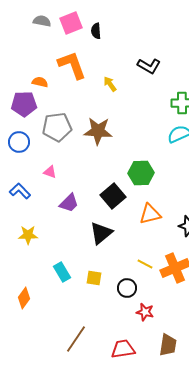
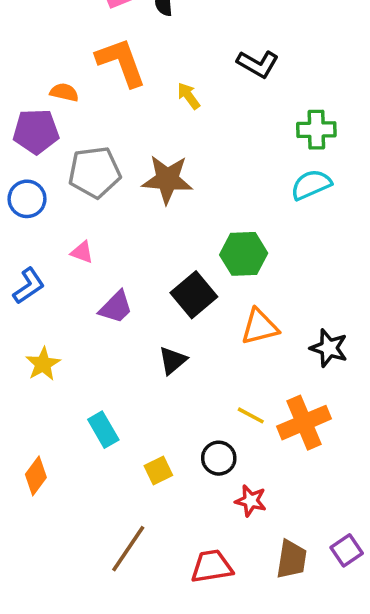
blue L-shape: (20, 191) -> (29, 286), turned 100
black triangle: (101, 233) -> (173, 360), size x0.7
yellow star: (28, 235) -> (43, 364), turned -30
yellow square: (94, 278) -> (158, 471), moved, turned -35

